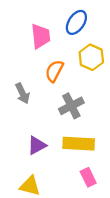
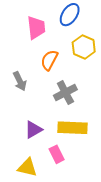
pink rectangle: (88, 177) -> (57, 154), moved

